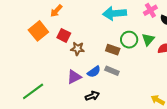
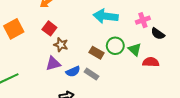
orange square: (38, 31) -> (14, 29), moved
green triangle: (148, 39) -> (135, 49), turned -40
purple triangle: (74, 77) -> (53, 64), moved

